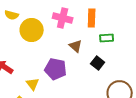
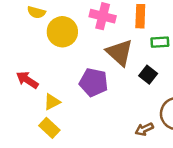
brown triangle: (76, 46) -> (120, 53), size x1.6
yellow triangle: (33, 84) -> (52, 102), moved, turned 40

